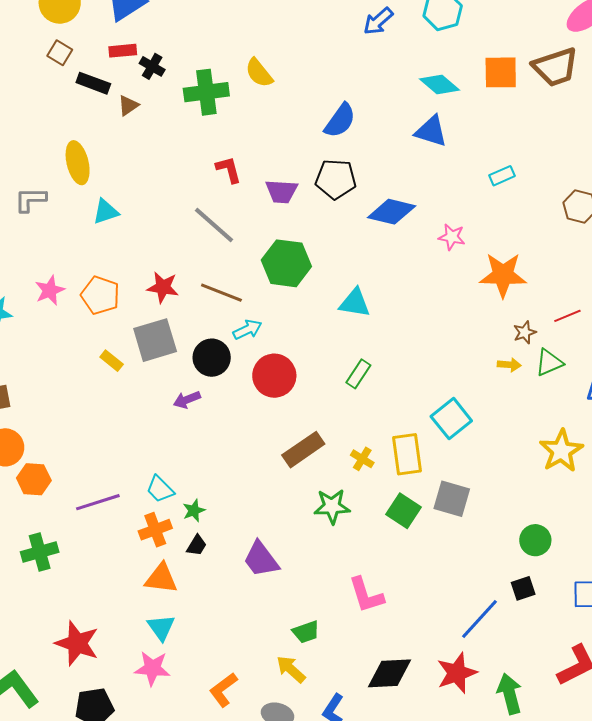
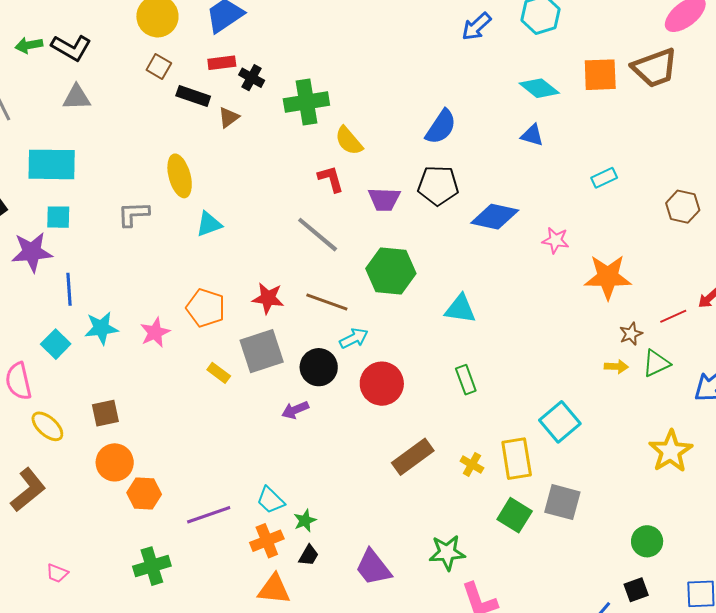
yellow semicircle: (259, 73) -> (349, 141), moved
blue triangle: (431, 131) -> (532, 135), size x0.7
pink star: (50, 290) -> (155, 332), moved
green rectangle: (358, 374) -> (466, 380), turned -52
green star: (332, 506) -> (447, 553), moved

